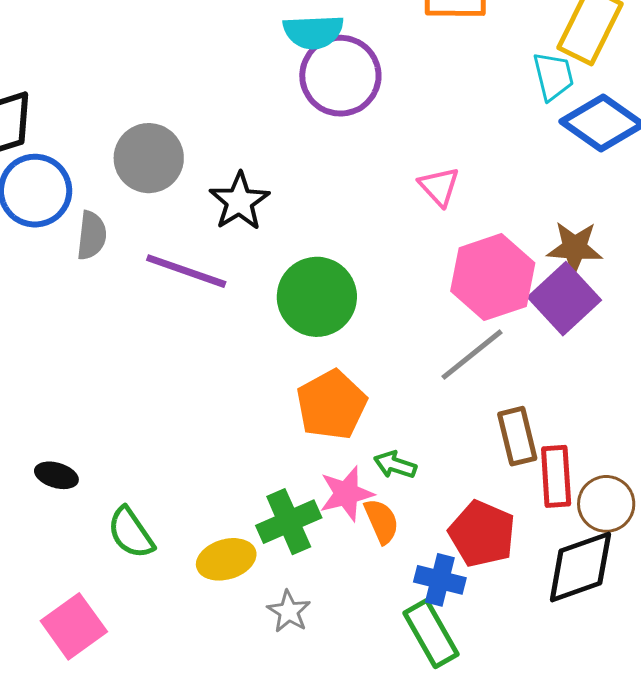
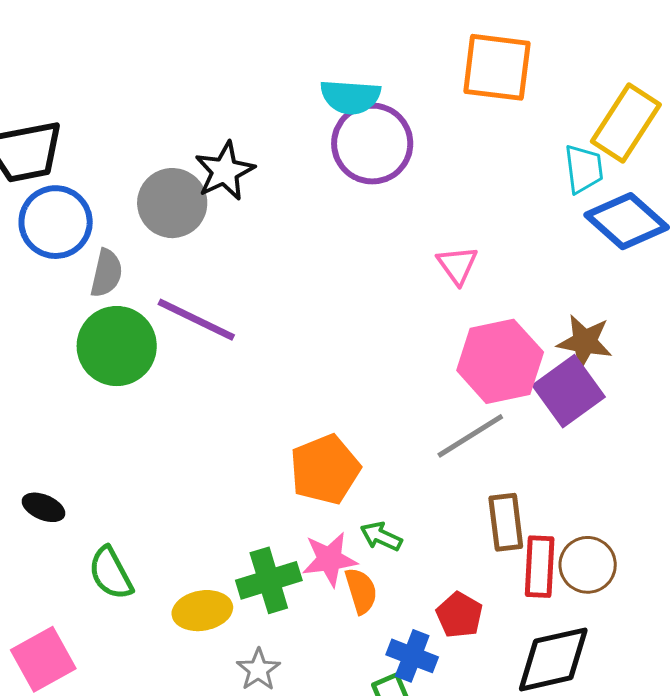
black star: (239, 201) -> (225, 171), moved
green circle: (317, 297) -> (117, 346), moved
brown circle: (606, 504) -> (588, 565), moved
red pentagon: (482, 534) -> (459, 615), size x0.7

